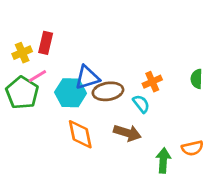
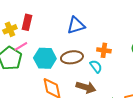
blue triangle: (87, 77) -> (76, 25), moved
orange cross: (152, 82) -> (104, 50), turned 32

